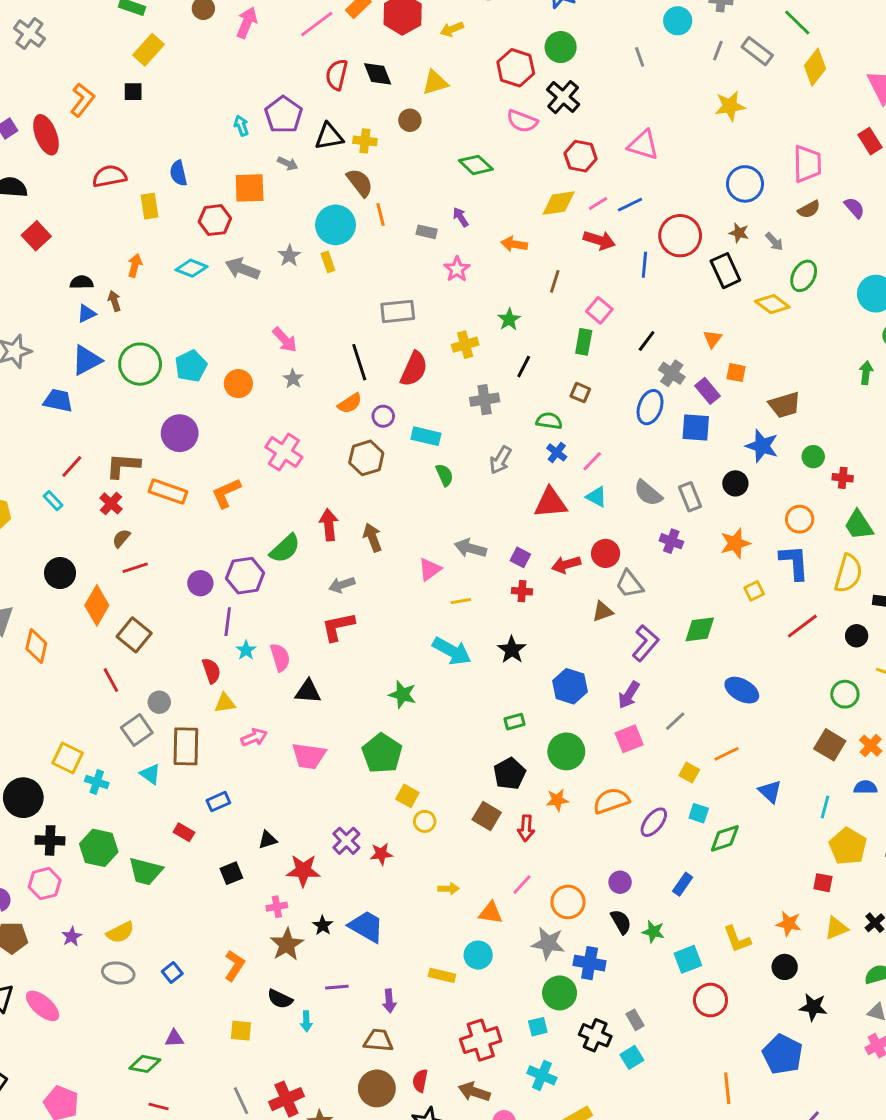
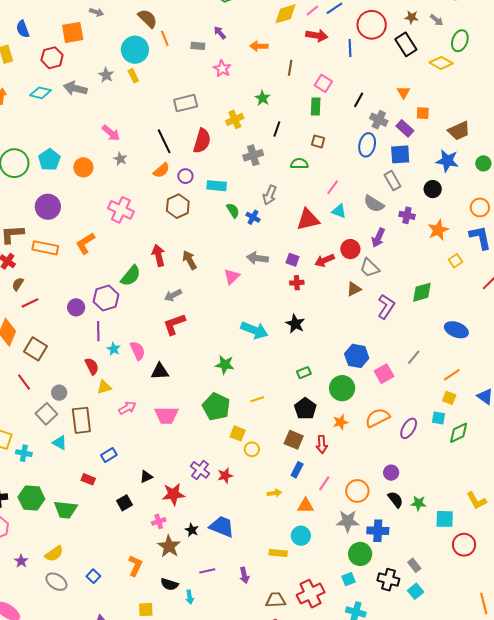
blue cross: (557, 452) -> (253, 217), moved
gray rectangle: (690, 497) -> (393, 181), moved
purple cross: (671, 541) -> (407, 215), moved
yellow line: (461, 601) -> (257, 399), moved
blue hexagon: (570, 686) -> (357, 356), moved
purple arrow: (629, 695) -> (378, 238), moved
yellow square: (689, 773) -> (449, 398), moved
blue rectangle: (683, 884) -> (297, 470), moved
cyan square: (688, 959) -> (445, 519), turned 30
gray ellipse: (118, 973) -> (56, 582), turned 30
brown trapezoid: (378, 1040) -> (276, 600), moved

